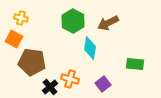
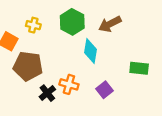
yellow cross: (21, 18) -> (33, 25), moved

